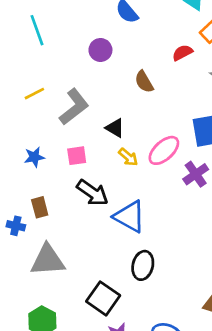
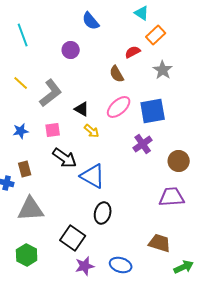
brown semicircle: (144, 82) -> (117, 74), moved
yellow line: (34, 94) -> (21, 83), turned 70
pink ellipse: (164, 150) -> (119, 107), moved

